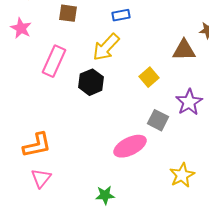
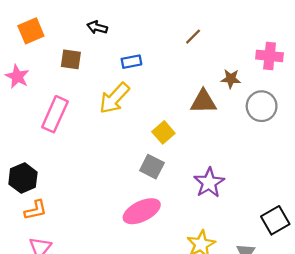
black hexagon: (91, 82) -> (23, 178), moved
purple star: (189, 102) -> (209, 183), moved
gray square: (158, 120) -> (152, 167), moved
orange L-shape: (37, 145) -> (36, 210), size x0.7

